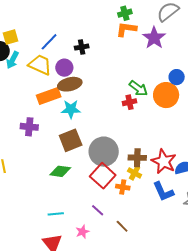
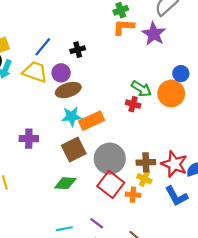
orange rectangle: (49, 96) -> (92, 121), moved
red cross: (130, 102) -> (133, 104), turned 32
purple line: (98, 210) -> (97, 223), moved

